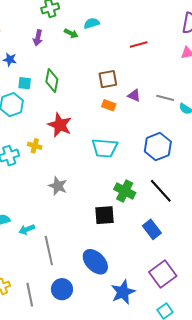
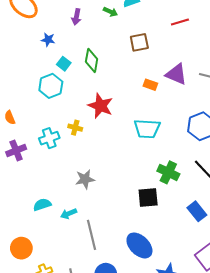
brown square: (108, 79) -> (139, 42), moved
cyan square: (25, 83) -> (64, 64), turned 32
purple triangle: (134, 95) -> (176, 74), size x1.6
gray star: (58, 186) -> (85, 179), moved, turned -30

